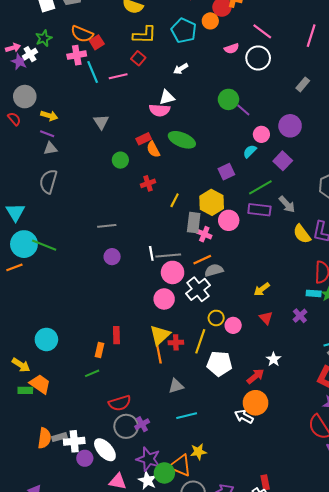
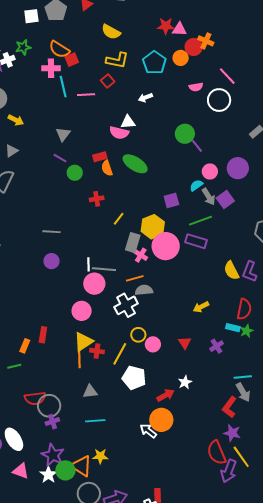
purple line: (47, 134) -> (60, 158), moved
gray triangle: (50, 149) -> (12, 151), turned -32
gray arrow: (287, 204) -> (209, 197), moved
pink circle: (229, 220) -> (166, 246), size x1.4
pink circle: (173, 272) -> (94, 284), moved
yellow arrow: (262, 289) -> (201, 307), moved
pink circle: (164, 299) -> (82, 311), moved
gray circle: (126, 426) -> (49, 406), moved

